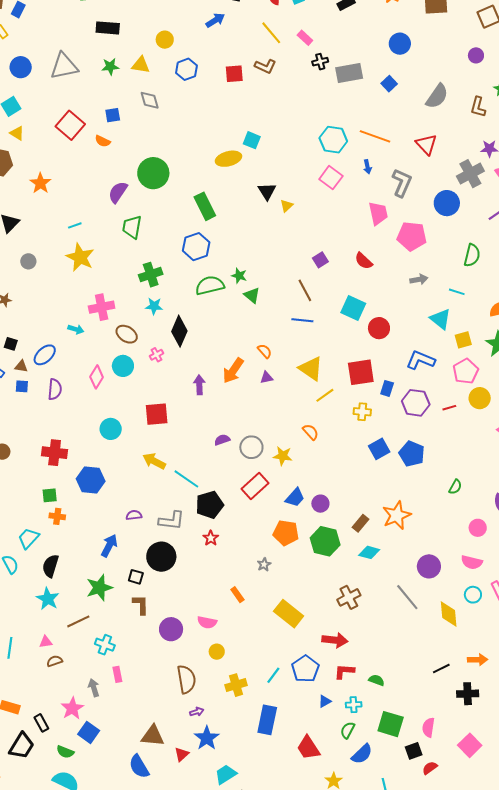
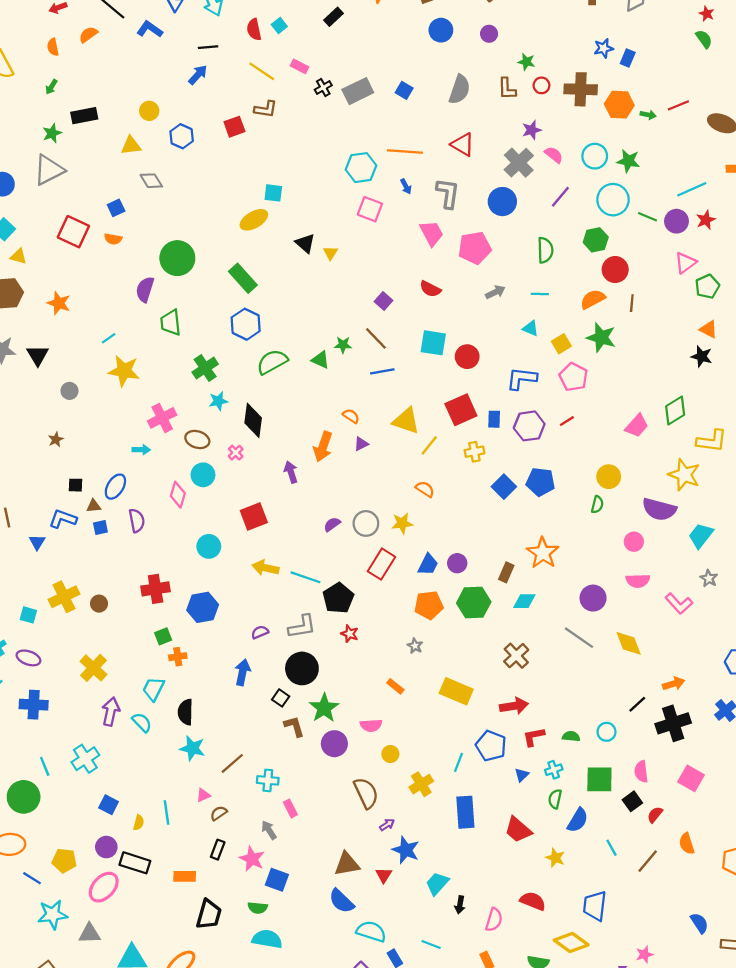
blue circle: (400, 44) -> (441, 30), moved
green star: (110, 66) -> (52, 133), moved
green star: (239, 276) -> (343, 345), moved
cyan triangle: (440, 319) -> (531, 328), size x0.7
yellow circle: (480, 398) -> (609, 477), moved
black square: (136, 577) -> (281, 698), turned 35
green star: (99, 588) -> (324, 708), moved
cyan circle: (473, 595) -> (607, 732), moved
black cross: (468, 694) -> (673, 723), size x1.4
black rectangle: (41, 723) -> (218, 850), moved, turned 66

